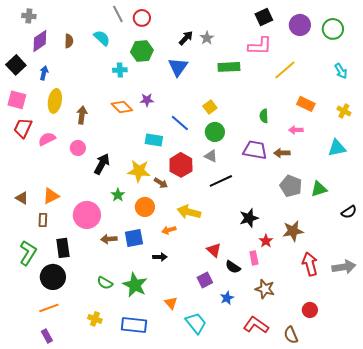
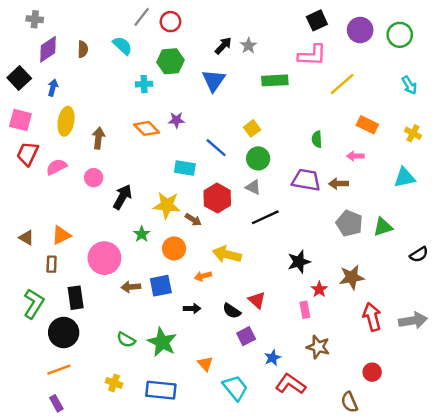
gray line: (118, 14) -> (142, 17), turned 66
black semicircle: (233, 267) -> (232, 311), moved
red L-shape: (256, 325) -> (290, 384), moved

